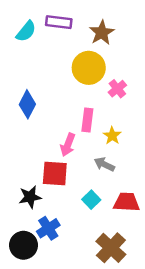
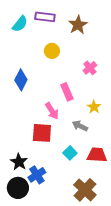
yellow circle: (89, 68) -> (52, 51), moved, size x0.6
pink rectangle: (87, 120) -> (67, 92), turned -30
yellow star: (112, 136) -> (94, 107), moved
pink arrow: (68, 145) -> (52, 111), turned -54
black star: (30, 197) -> (19, 162), moved, turned -30

